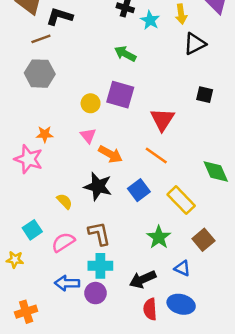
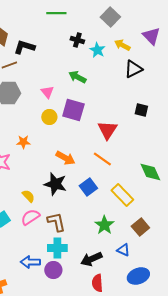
yellow arrow: (181, 14) -> (122, 45), turned 126
orange star: (45, 134) -> (23, 142), moved
pink triangle: (88, 136) -> (47, 92), moved
pink semicircle: (63, 242) -> (30, 217), moved
blue ellipse: (181, 304) -> (138, 276), moved, turned -35

